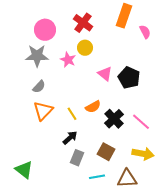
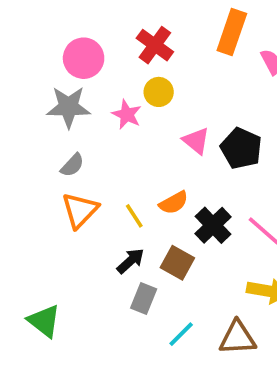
brown square: (106, 152) -> (177, 263), moved
cyan line: (97, 177) -> (181, 334), turned -35

